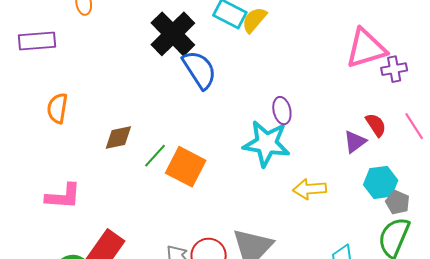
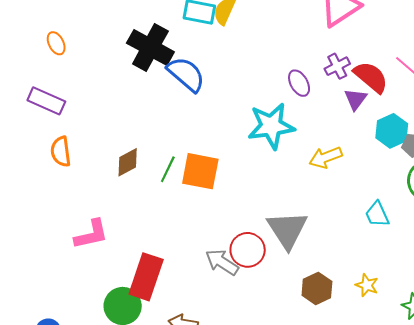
purple rectangle: (37, 41) -> (46, 101), moved, turned 45
purple cross: (394, 69) -> (337, 66), moved
purple ellipse: (282, 111) -> (299, 83), moved
red semicircle: (376, 125) -> (371, 77), size x1.5

